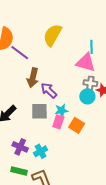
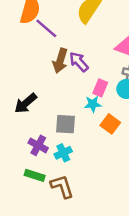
purple arrow: (49, 90) -> (79, 62), moved
gray square: (39, 111) -> (66, 124), moved
pink rectangle: (58, 122) -> (100, 88), moved

